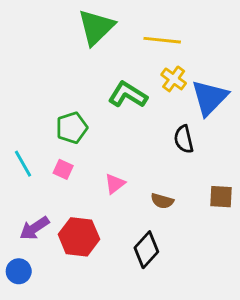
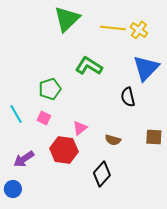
yellow cross: (174, 79) -> (139, 30), moved
red hexagon: (79, 237) -> (64, 150), moved

